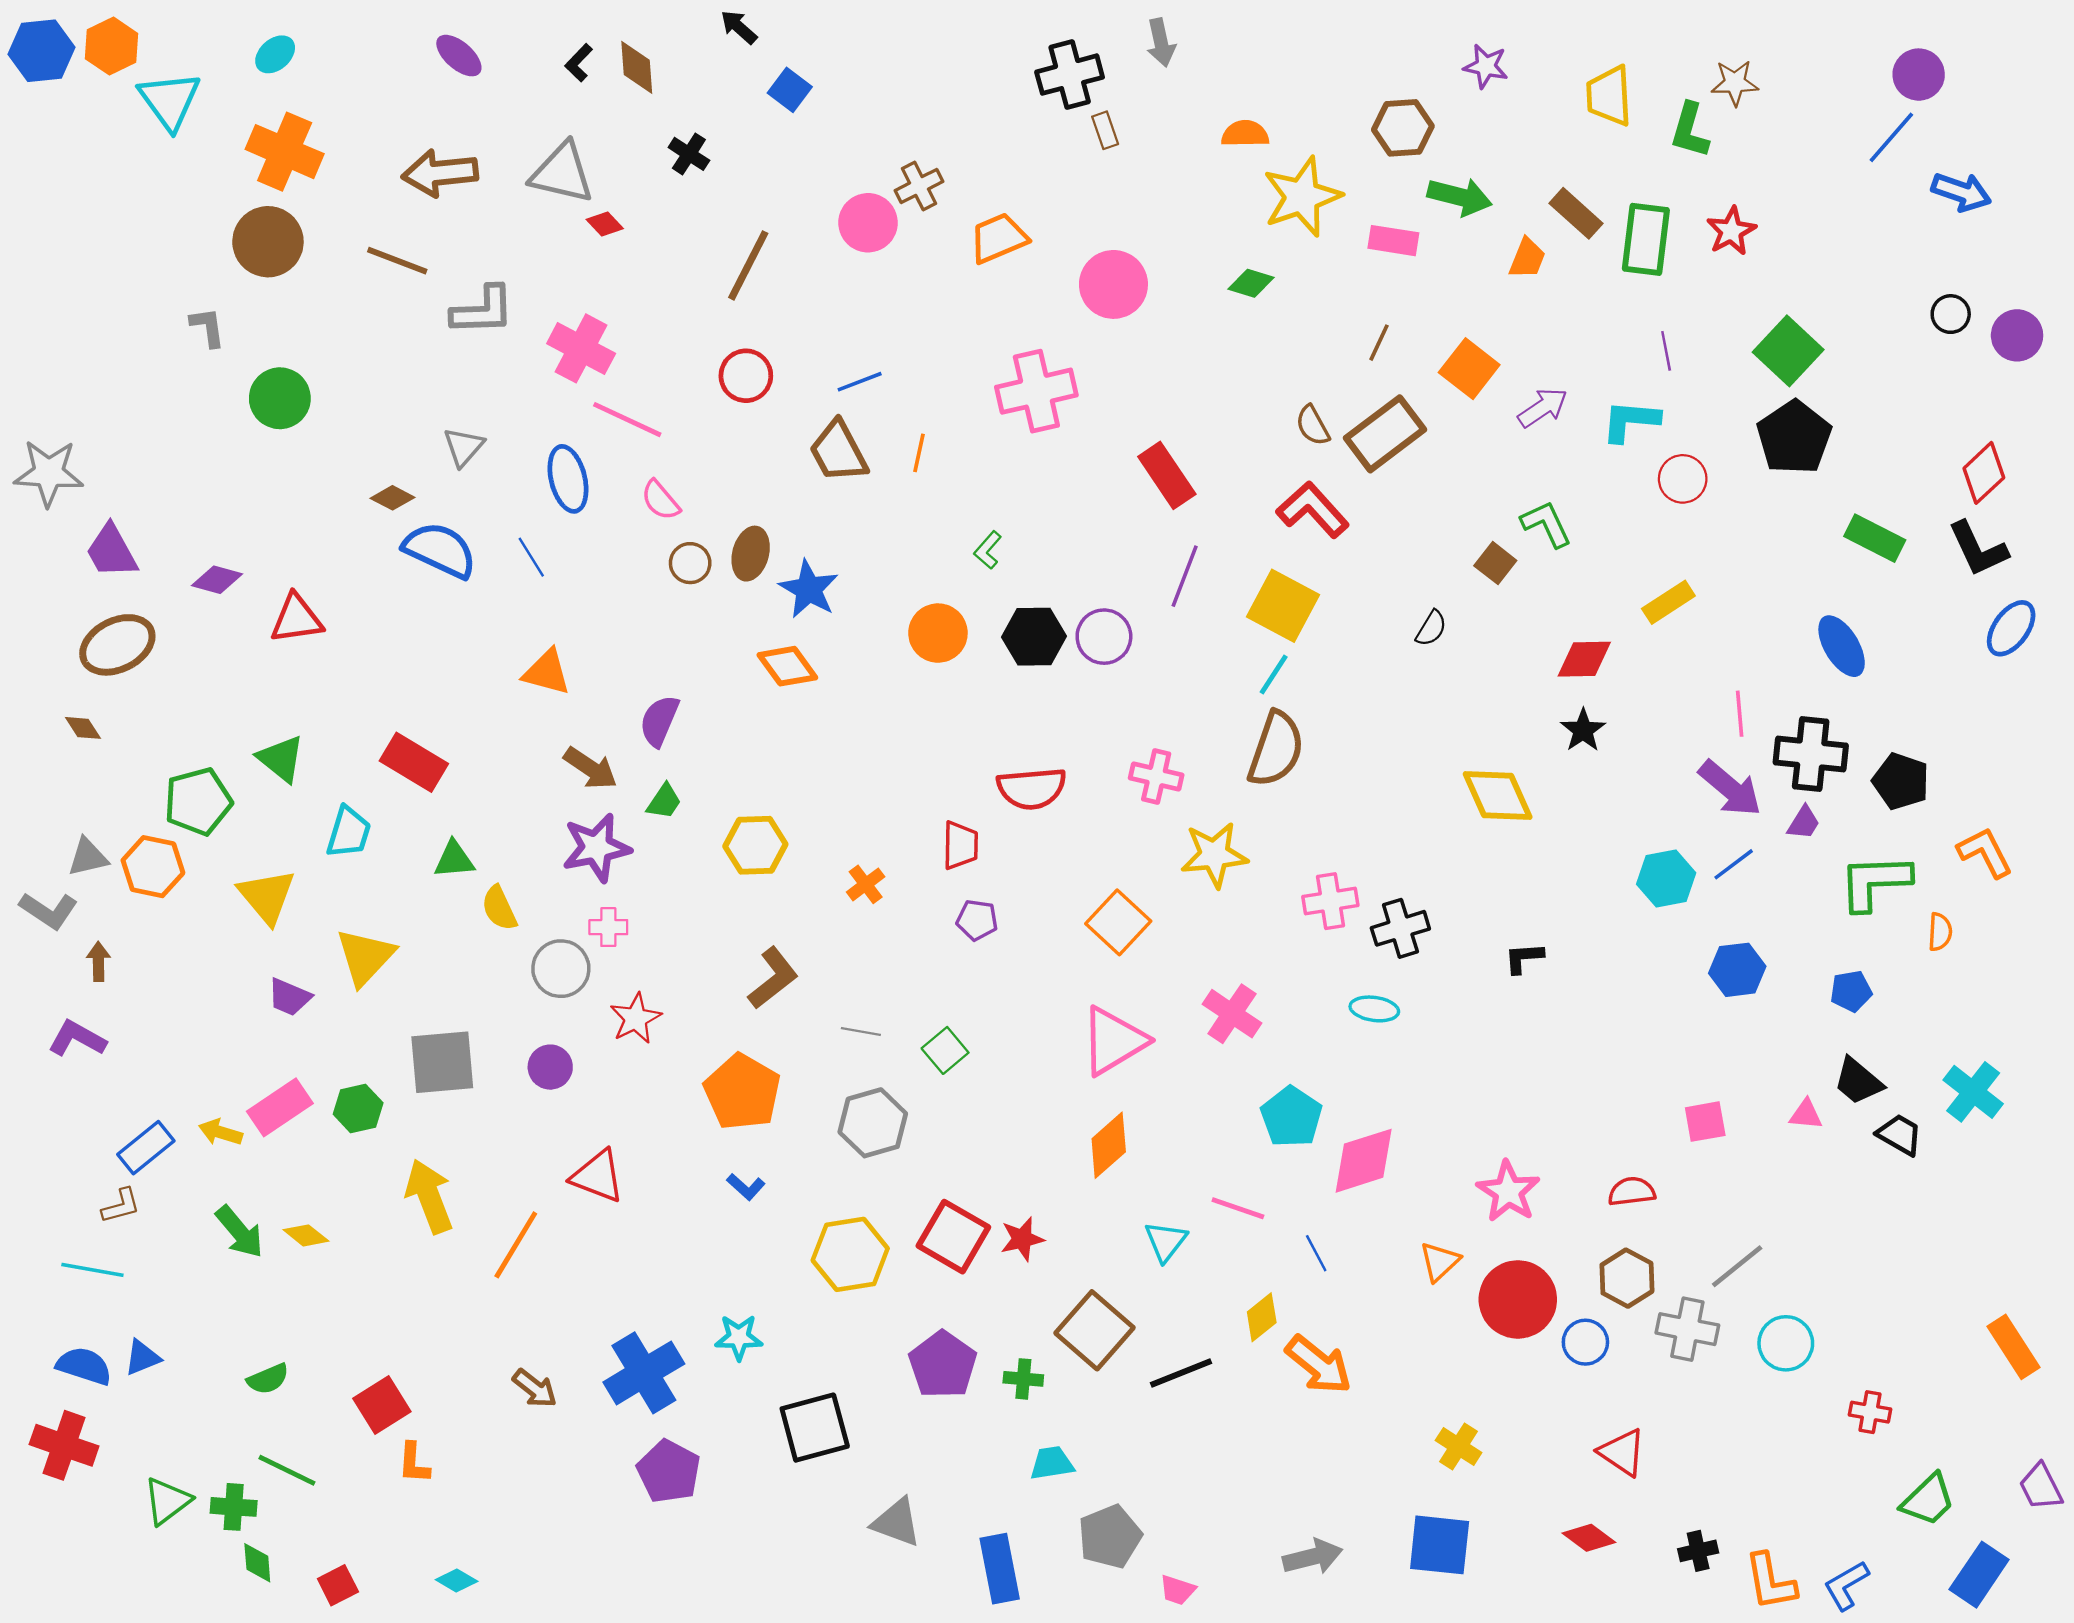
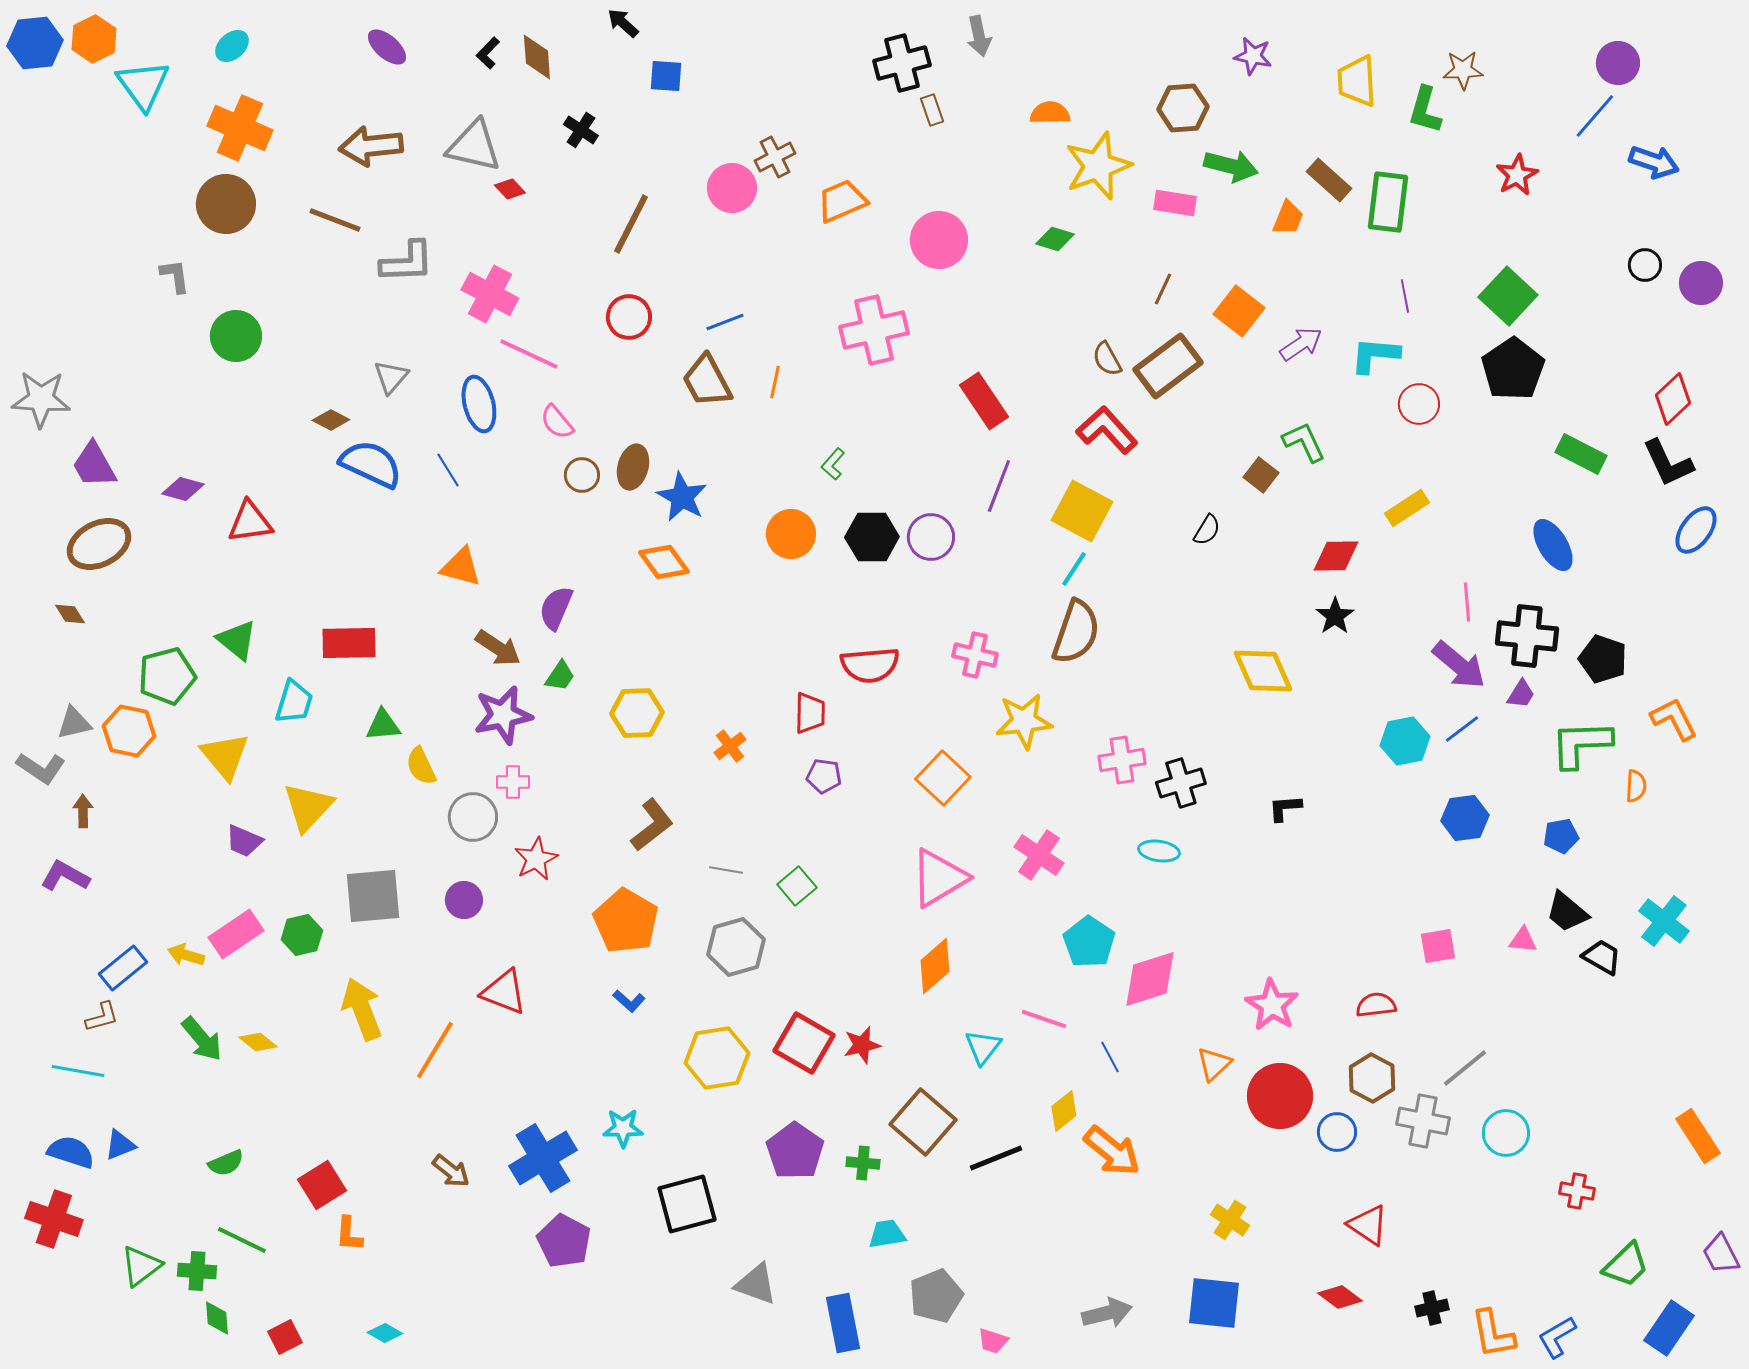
blue square: (790, 90) -> (666, 76), turned -33
red star: (1731, 231) -> (1517, 175), moved
red rectangle: (414, 762) -> (349, 643), turned -32

